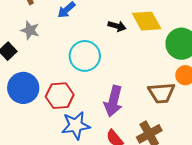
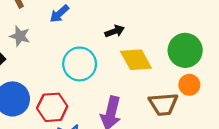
yellow diamond: (147, 21) -> (136, 60), moved
black arrow: (117, 26) -> (115, 31), turned -36

